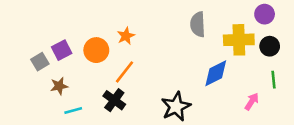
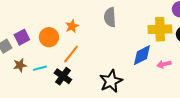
gray semicircle: (198, 24) -> (110, 17), moved
pink arrow: (252, 101) -> (164, 64), moved, turned -136
cyan line: (73, 110) -> (40, 68), moved

